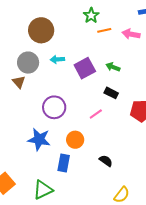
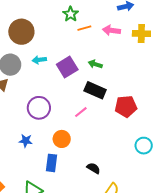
black rectangle: (111, 93) -> (95, 90), size x1.5
blue star: (39, 139) -> (26, 141), size x0.6
black semicircle: (106, 161) -> (93, 168), moved

